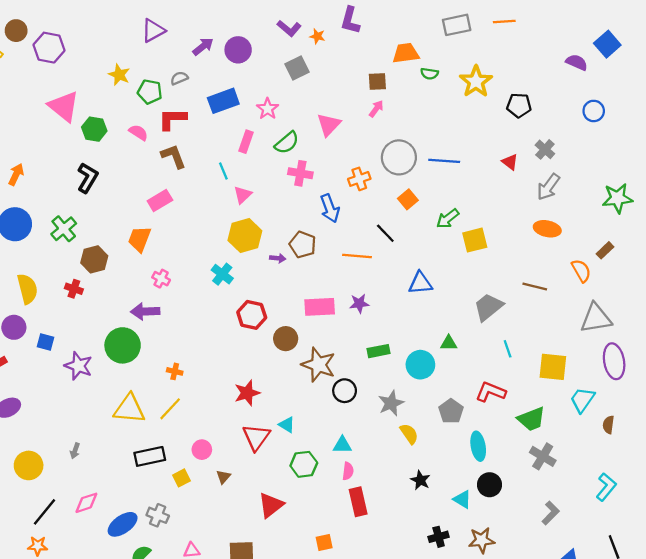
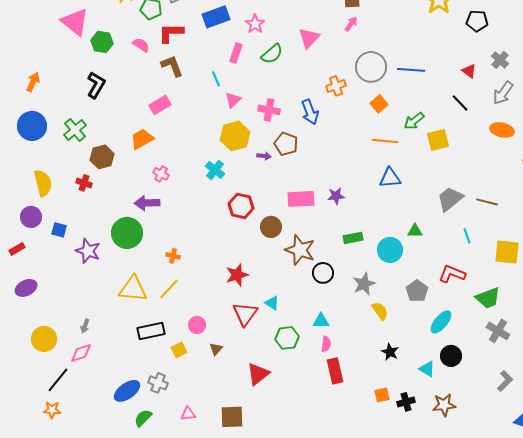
pink cross: (300, 173) -> (269, 110), moved
black line: (385, 233) -> (460, 103), moved
orange trapezoid: (140, 239) -> (142, 139), turned 40
orange line: (357, 256) -> (385, 141), moved
brown line: (535, 287) -> (487, 202), moved
cyan ellipse: (478, 446) -> (441, 322), turned 50
pink diamond: (86, 503) -> (81, 353), moved
orange square: (324, 542) -> (382, 395), moved

